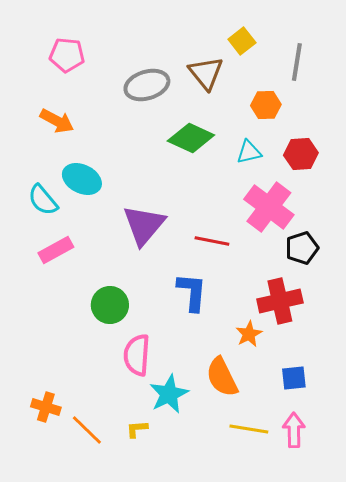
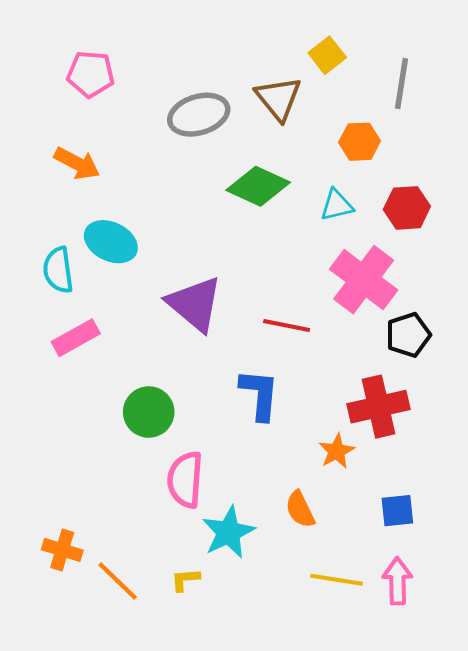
cyan semicircle: (43, 200) -> (58, 270), turned 32
purple triangle: (144, 225) -> (195, 304), turned -30
orange semicircle: (222, 377) -> (300, 509), size x0.7

